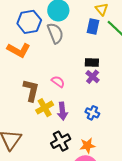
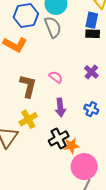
black rectangle: (92, 63) -> (93, 34), moved
yellow cross: (45, 108) -> (28, 119), moved
orange star: (87, 146) -> (71, 146), moved

